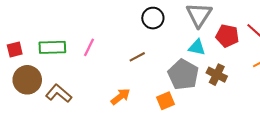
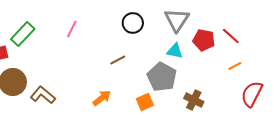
green rectangle: (52, 47) -> (23, 34), moved, turned -45
pink line: (89, 47) -> (72, 29), moved
brown cross: (217, 75) -> (194, 100), moved

